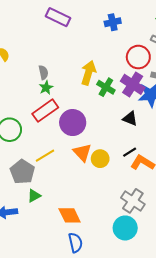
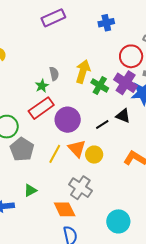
purple rectangle: (58, 17) -> (53, 18), turned -50
gray semicircle: (43, 72) -> (54, 74), moved
black line: (130, 152) -> (102, 124), moved
yellow line: (45, 156) -> (55, 154), moved, turned -30
gray pentagon: (22, 172) -> (22, 149), moved
gray cross: (133, 201) -> (80, 188), moved

